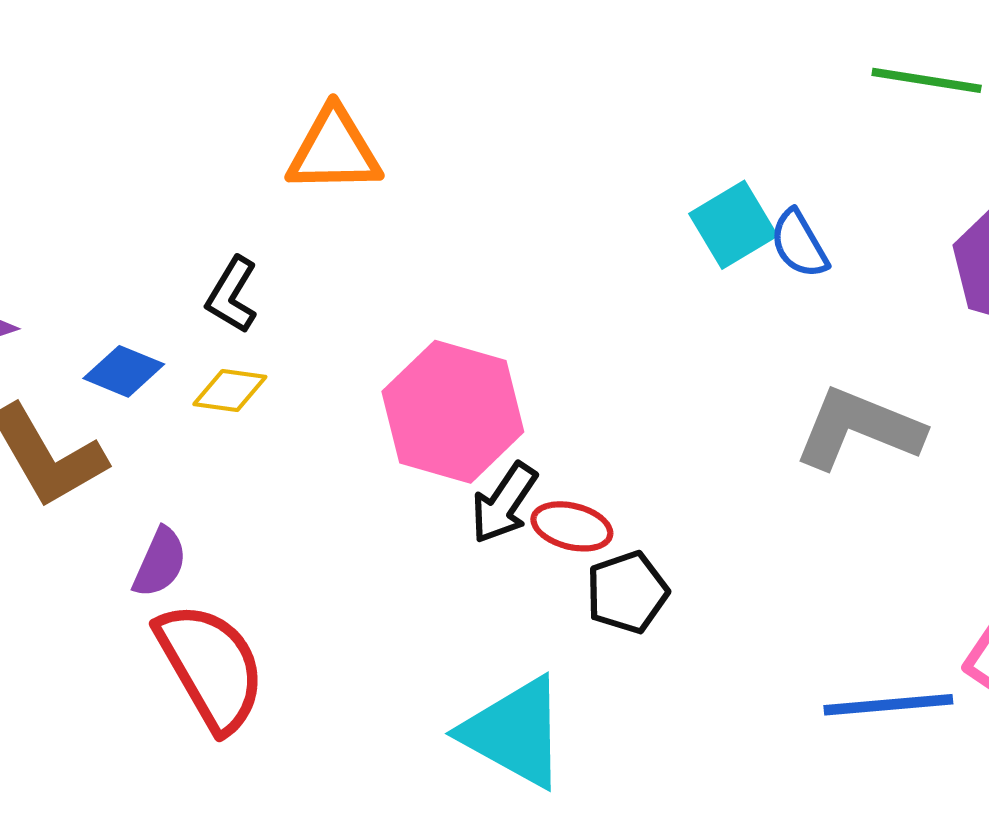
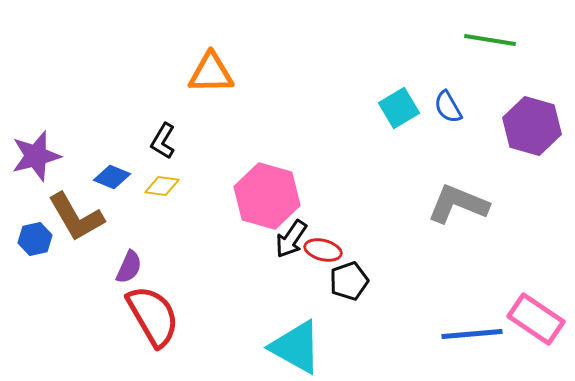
blue semicircle: (799, 244) -> (448, 107), moved

